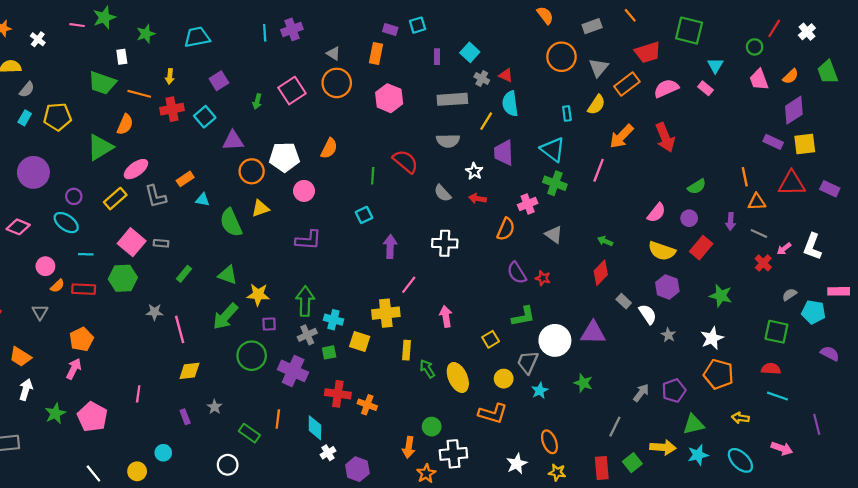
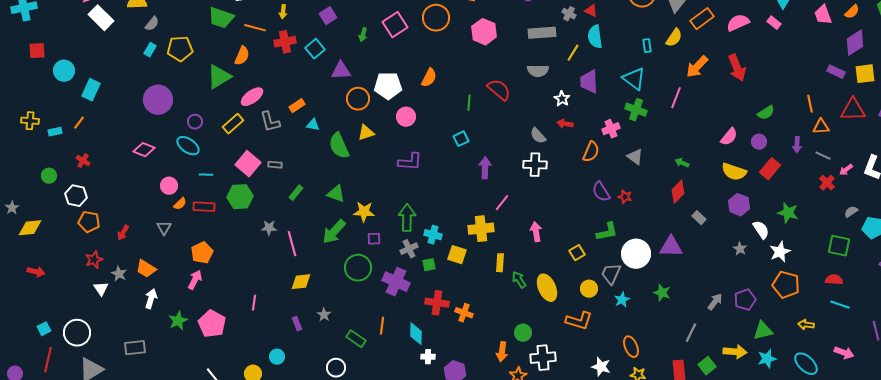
gray semicircle: (443, 193) -> (538, 136), moved
white semicircle: (648, 314) -> (761, 230), moved
white cross: (328, 453) -> (428, 357), turned 32
white star: (517, 464) -> (601, 367), turned -30

